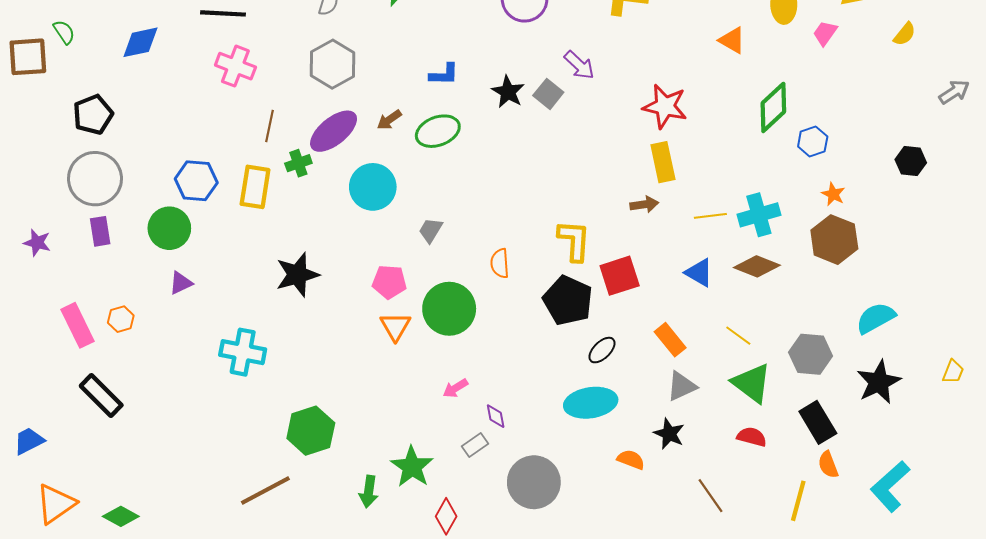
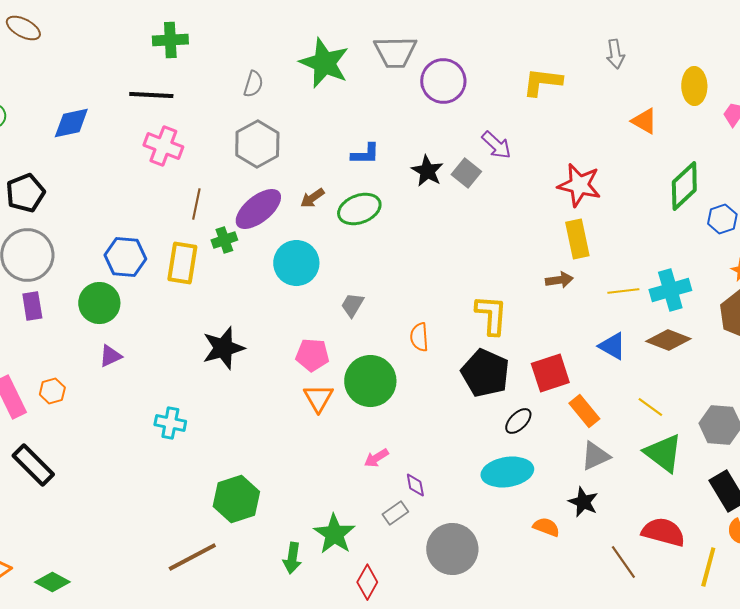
red square: (620, 276) -> (550, 373), moved
cyan cross: (243, 352) -> (170, 423), size x0.7
red semicircle: (752, 437) -> (663, 532), moved, size x1.5

